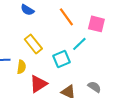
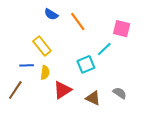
orange line: (66, 17) -> (78, 21), moved
yellow rectangle: (33, 44) -> (42, 46), moved

